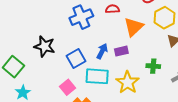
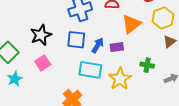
black star: (45, 46) -> (41, 35), turned 30
blue square: (76, 58) -> (76, 40), moved, turned 30
pink square: (68, 87) -> (43, 63), moved

